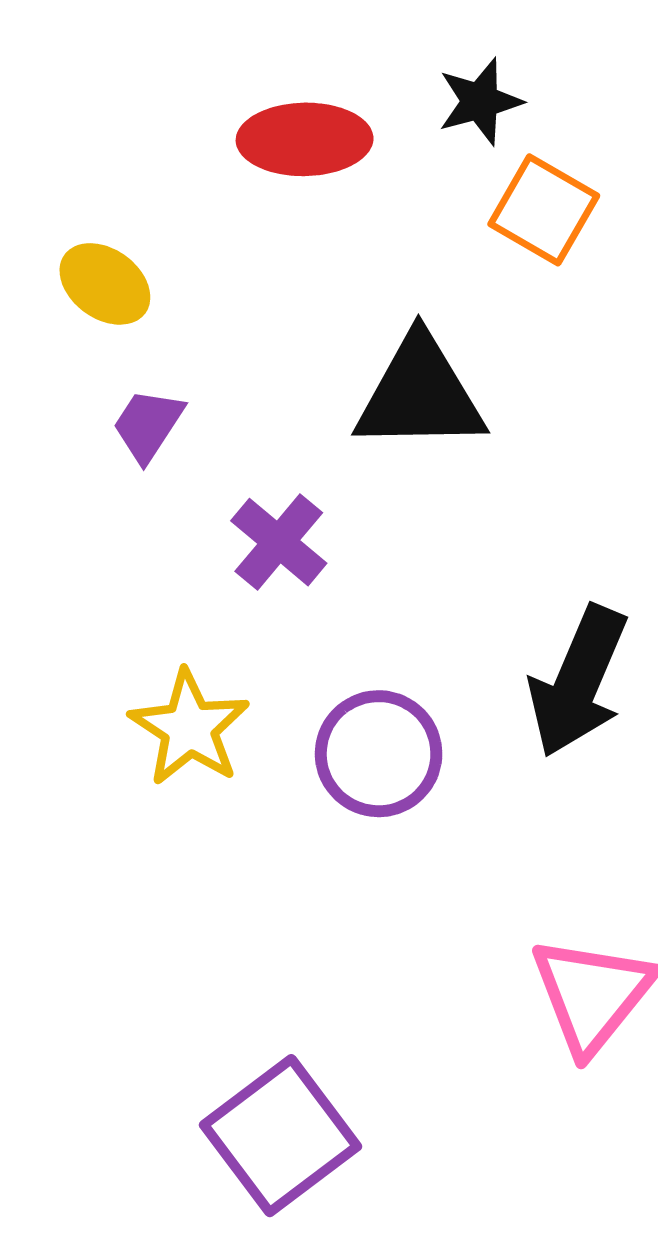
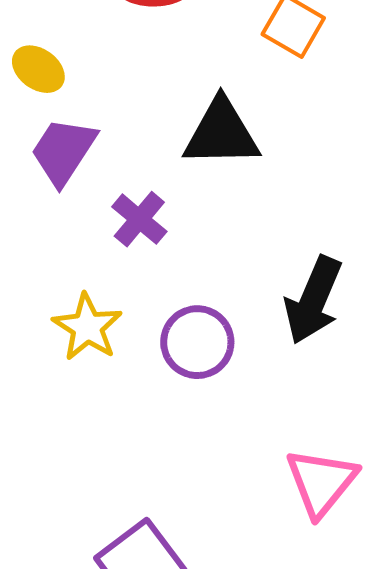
purple trapezoid: (148, 425) -> (63, 151), size x1.6

